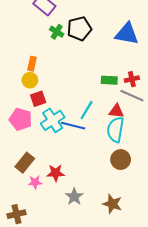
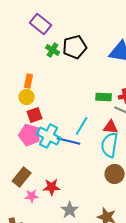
pink pentagon: (21, 119) -> (30, 135), moved
cyan cross: (53, 120) -> (49, 136), turned -30

